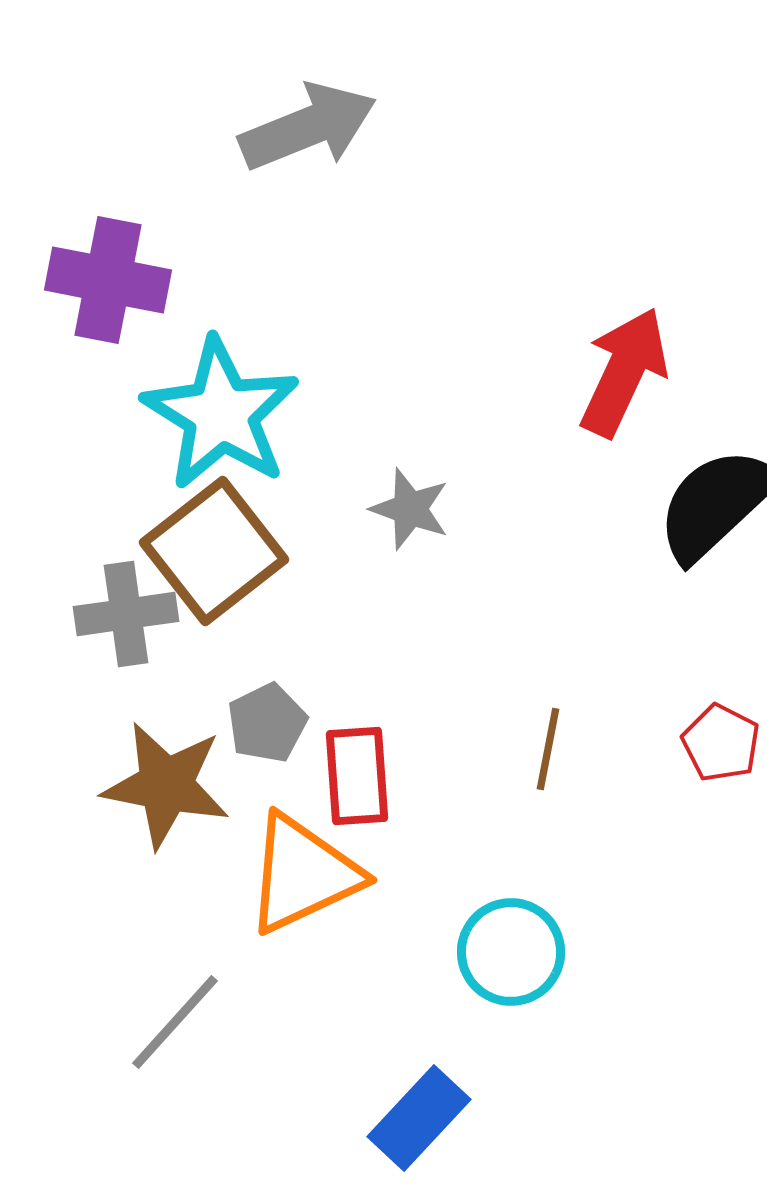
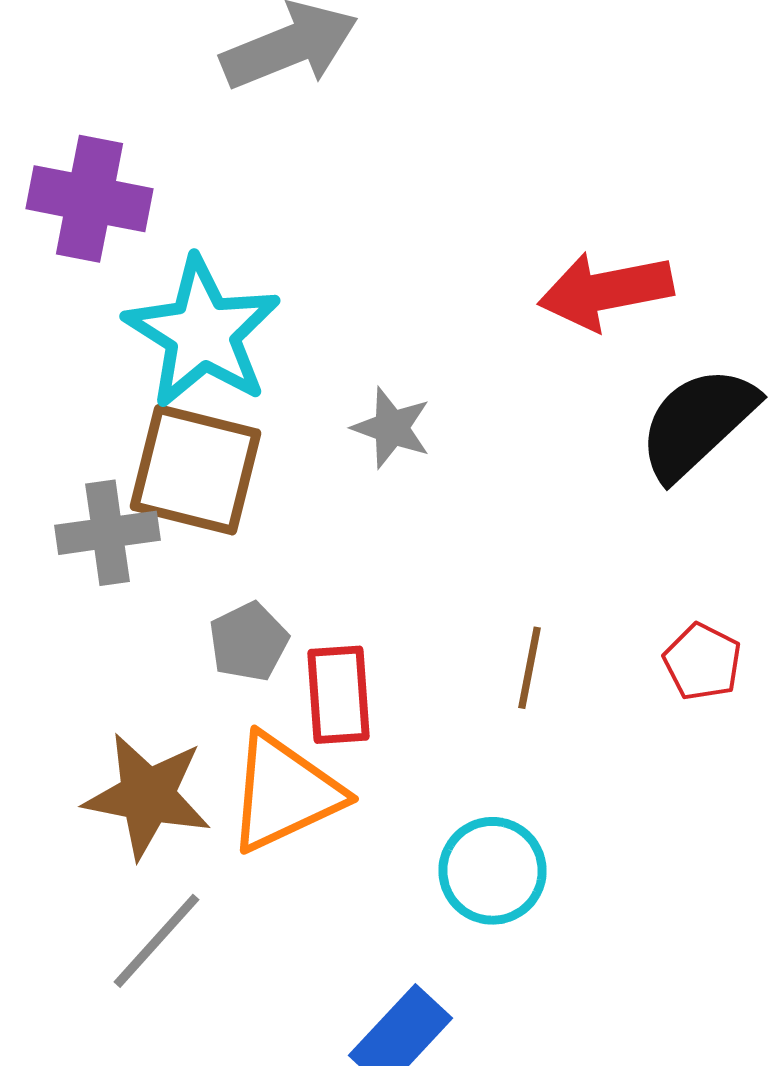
red arrow: (624, 372) -> (606, 291), turned -126
brown square: (214, 551) -> (196, 470), turned -38
brown star: (166, 785) -> (148, 796), moved

